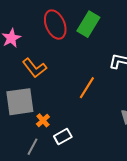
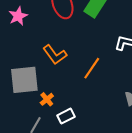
orange L-shape: (35, 68) -> (55, 55), moved

